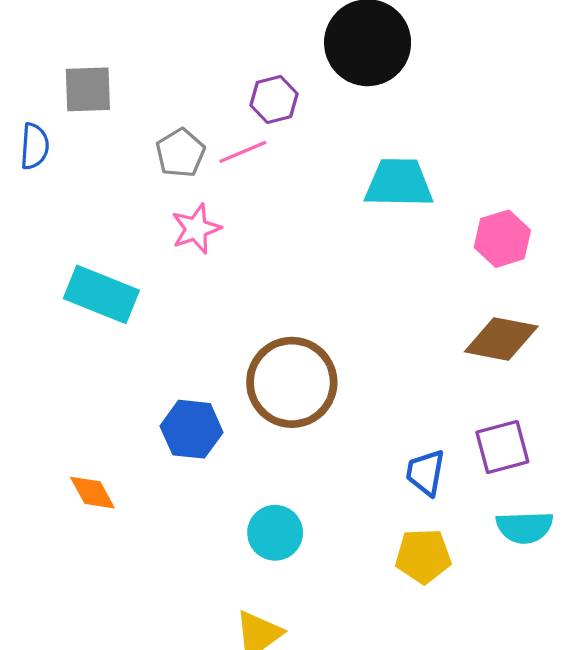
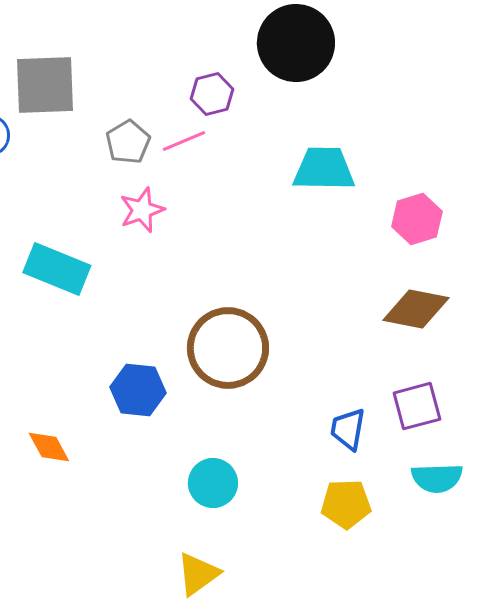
gray square: (88, 89) -> (45, 85), size x1.4

